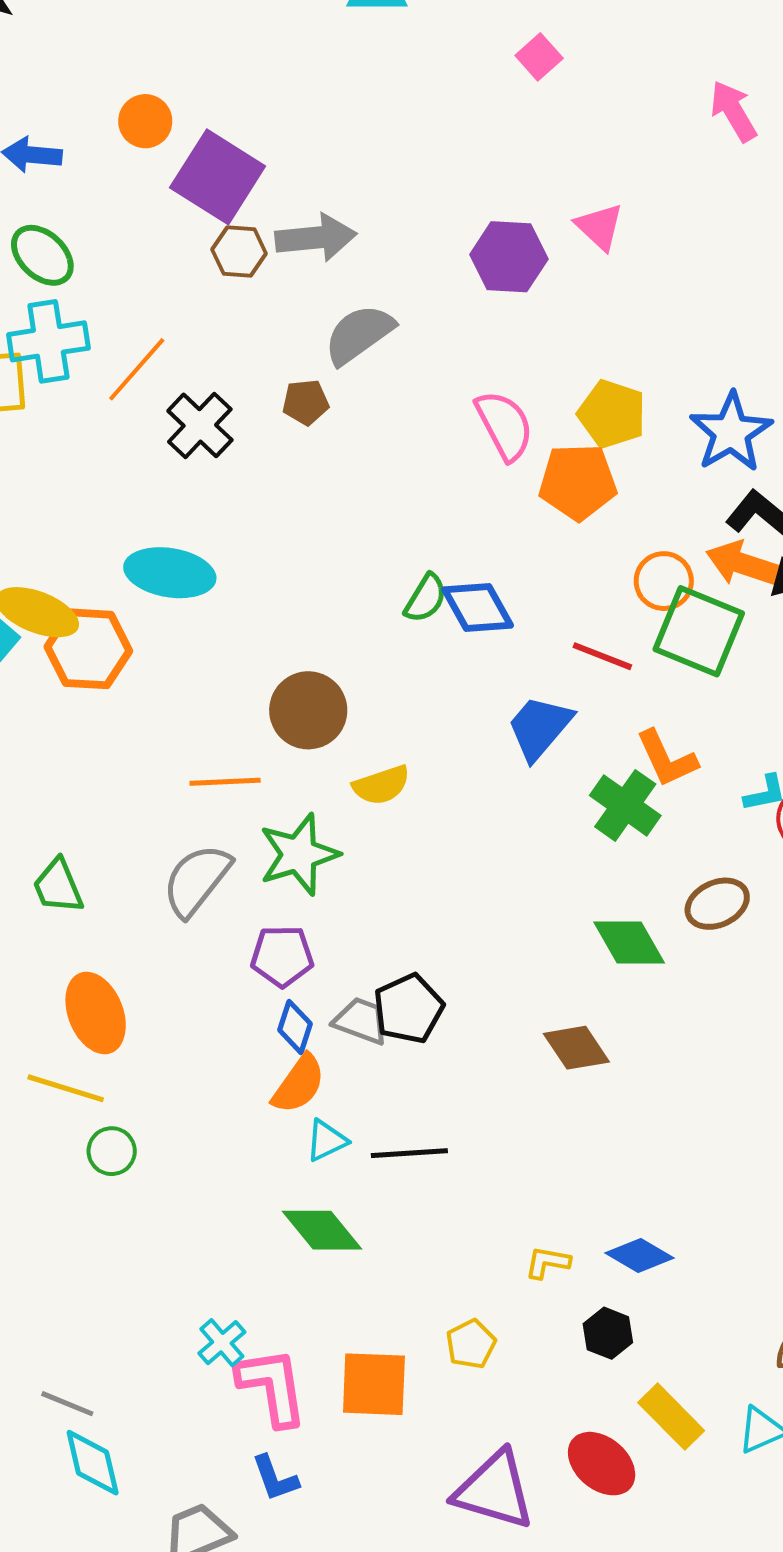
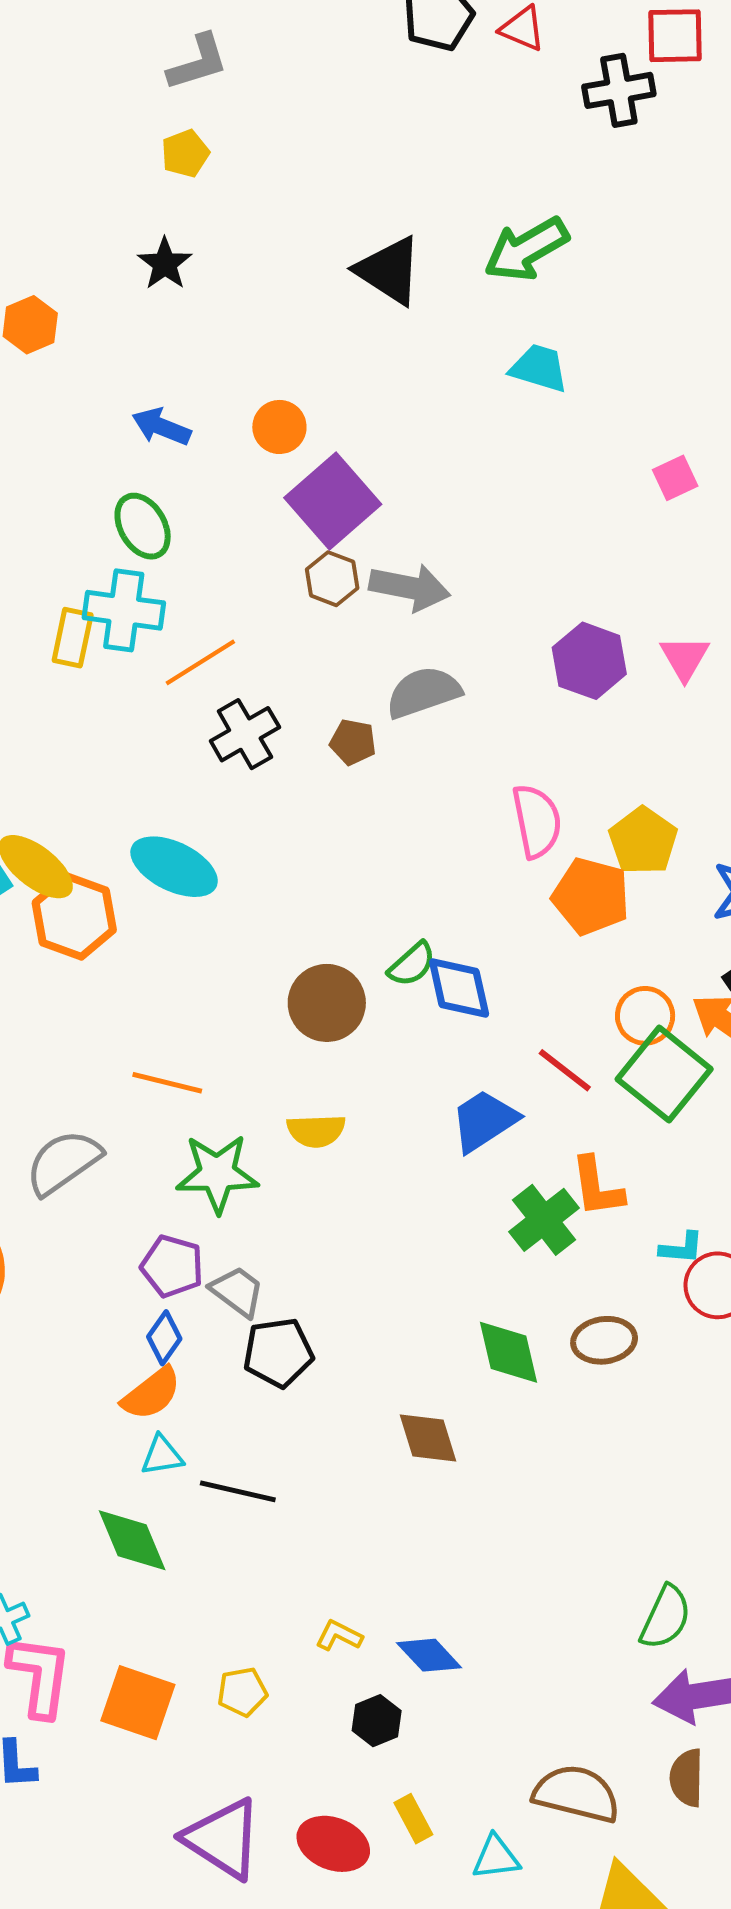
brown circle: (308, 710) -> (327, 1003), moved
gray semicircle: (197, 880) -> (63, 1162), moved
gray trapezoid: (361, 1021) -> (237, 1291), moved
yellow rectangle: (671, 1417) -> (413, 1819), size x0.7
red ellipse: (602, 1464) -> (333, 1844), turned -36

